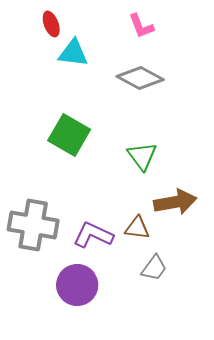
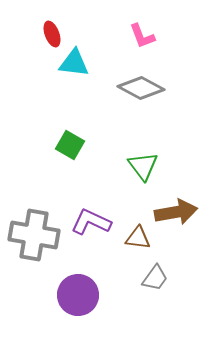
green square: (69, 135) -> (70, 145), size x0.7
purple L-shape: (93, 235) -> (91, 222), moved

